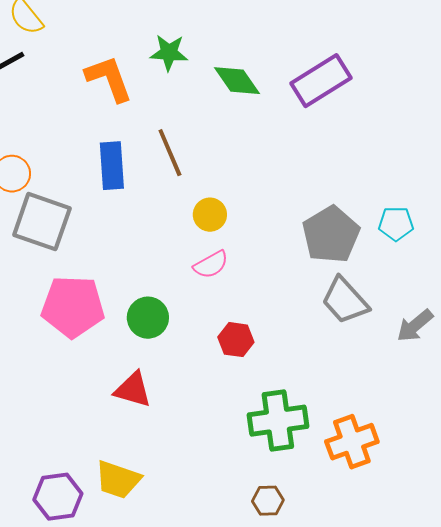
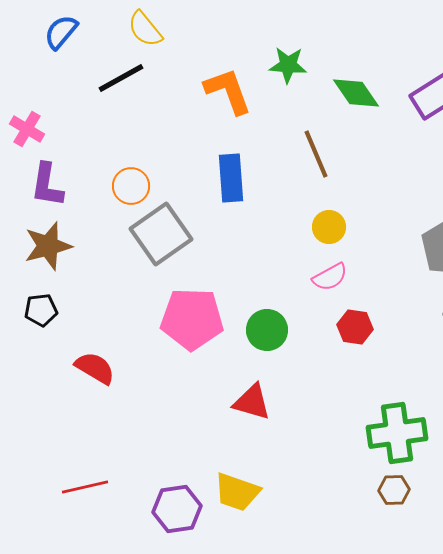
brown line: (170, 153) -> (316, 154), moved
gray square: (42, 222) -> (161, 234), turned 36
red hexagon: (236, 340) -> (355, 327), moved
brown hexagon: (268, 501) -> (394, 490), moved

